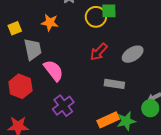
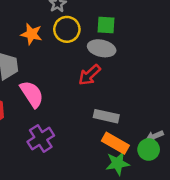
yellow circle: (96, 17) -> (67, 29), moved
gray ellipse: (133, 54) -> (102, 48), moved, turned 40
orange rectangle: (108, 120) -> (115, 143), moved, turned 50

